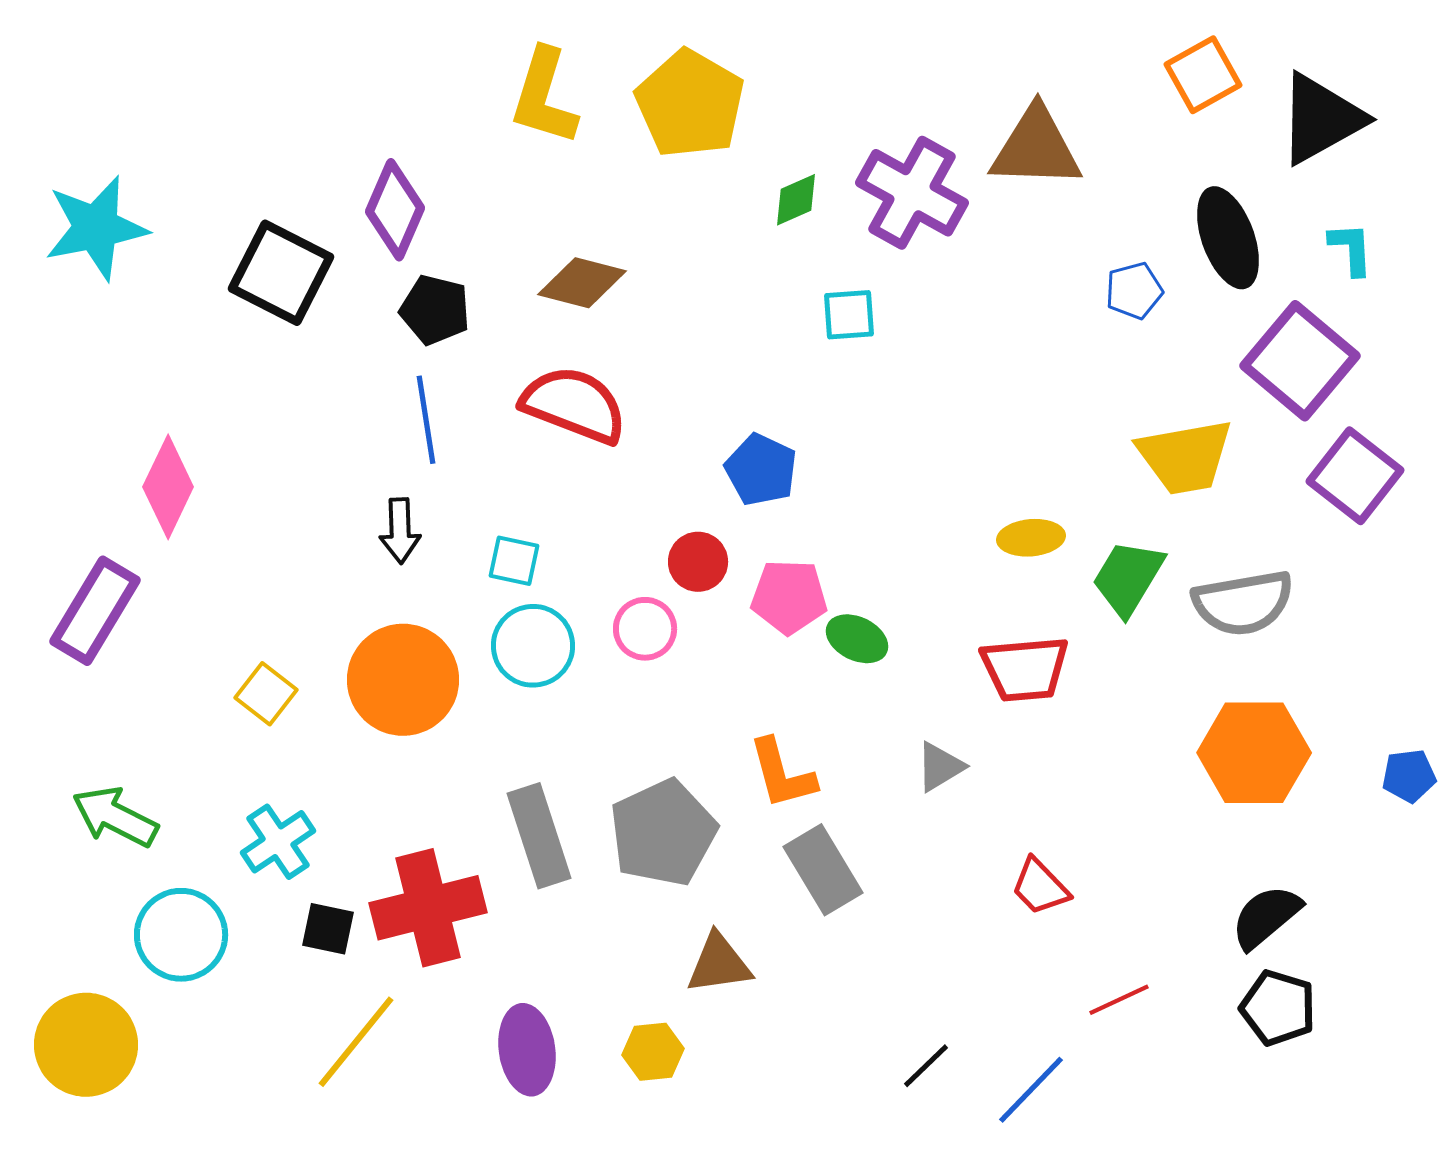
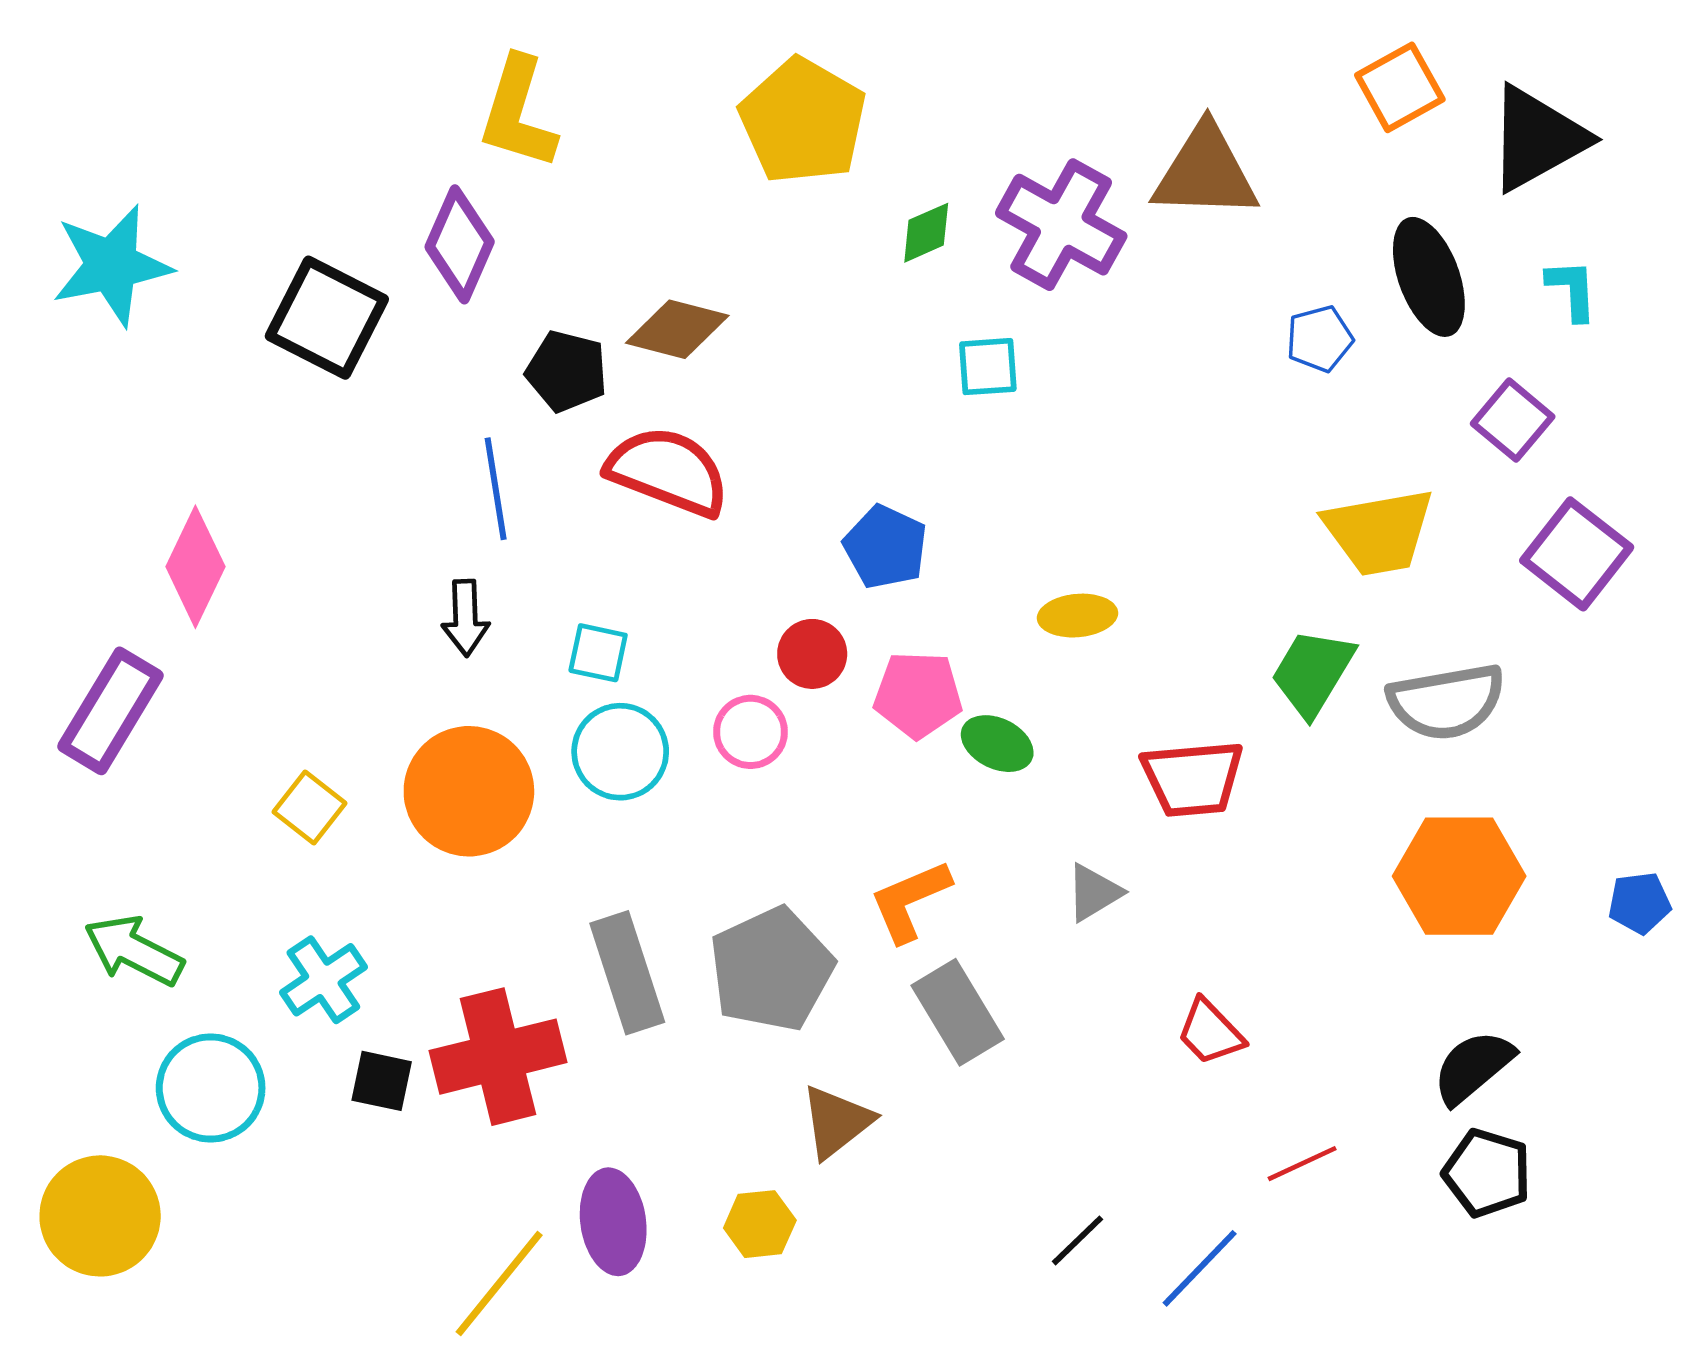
yellow L-shape: (544, 97) -> (518, 113), moved
black pentagon: (435, 310) -> (567, 371), moved
purple square: (1300, 361) -> (1513, 420), size x0.6
yellow ellipse: (1031, 538) -> (1077, 616), moved
orange L-shape: (782, 774) -> (910, 901), turned 82
brown triangle: (719, 964) -> (837, 1122), turned -30
yellow line: (356, 1042) -> (499, 1283), moved

